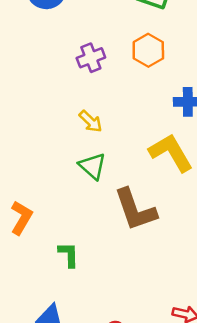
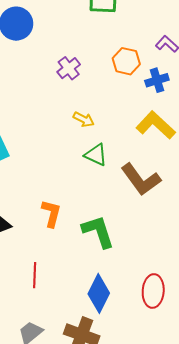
orange hexagon: (148, 50) -> (126, 61), moved
green L-shape: (69, 255) -> (98, 232), size x1.6

